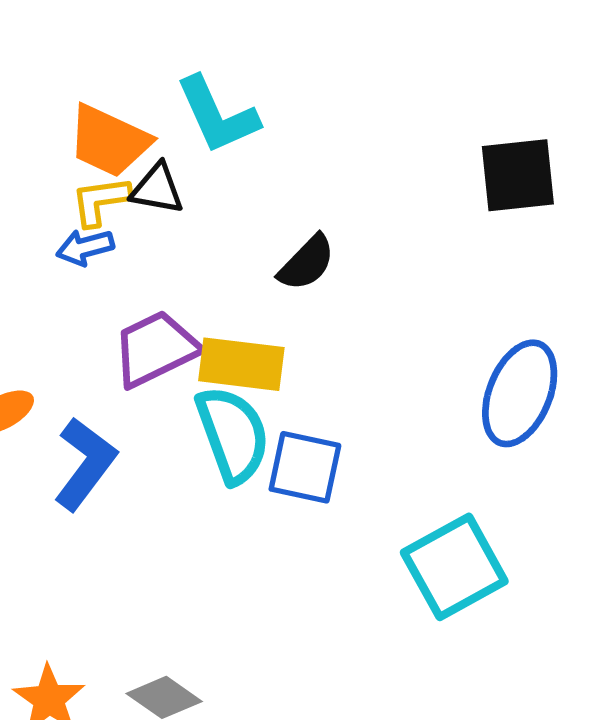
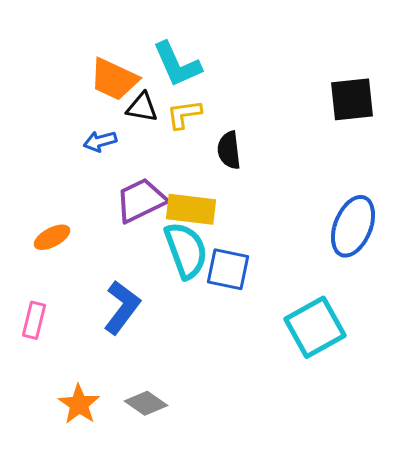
yellow L-shape: (100, 201) -> (184, 114), moved
black semicircle: (307, 263) -> (229, 150), turned 129
blue L-shape: (85, 464) -> (122, 307), moved

